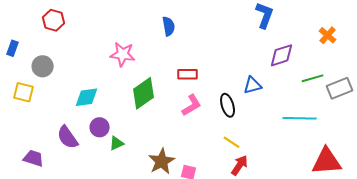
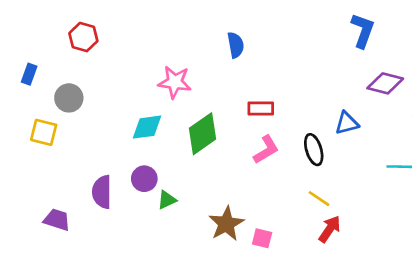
purple diamond: (282, 55) -> (385, 83), turned 32
cyan diamond: (87, 97) -> (147, 127), moved
purple semicircle: (68, 137) -> (102, 192), turned 35

